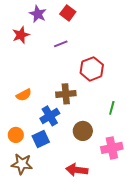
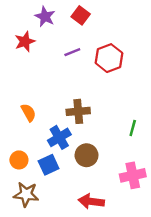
red hexagon: (92, 69) -> (109, 58), moved
orange semicircle: (24, 95) -> (28, 113), turned -91
brown circle: (83, 131) -> (87, 155), moved

